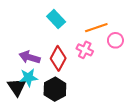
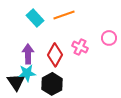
cyan rectangle: (56, 19) -> (35, 18), moved
orange line: (96, 28) -> (64, 15), moved
purple arrow: (30, 57) -> (28, 54), turned 72

